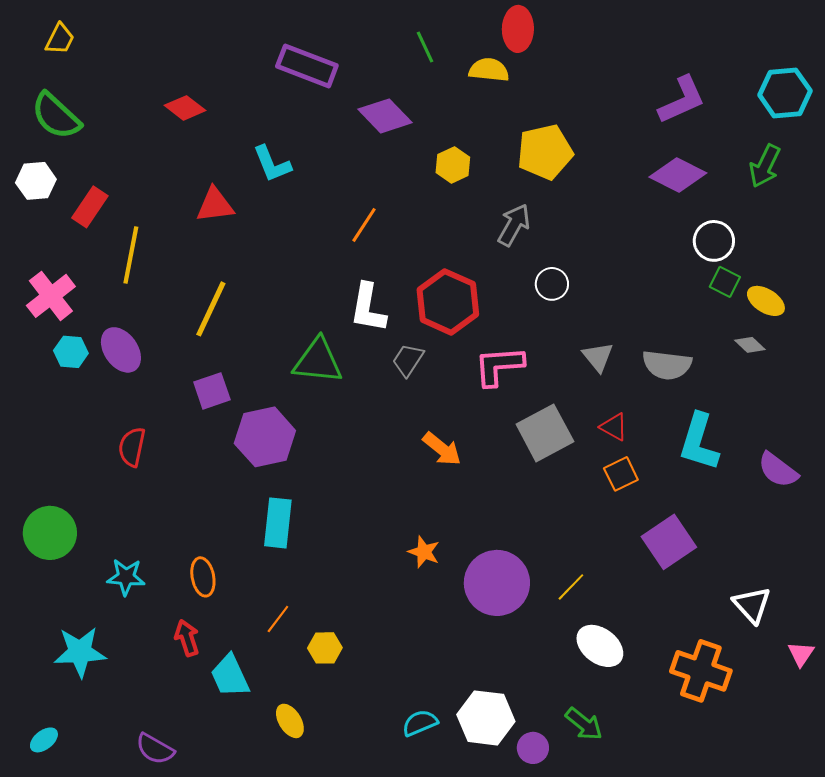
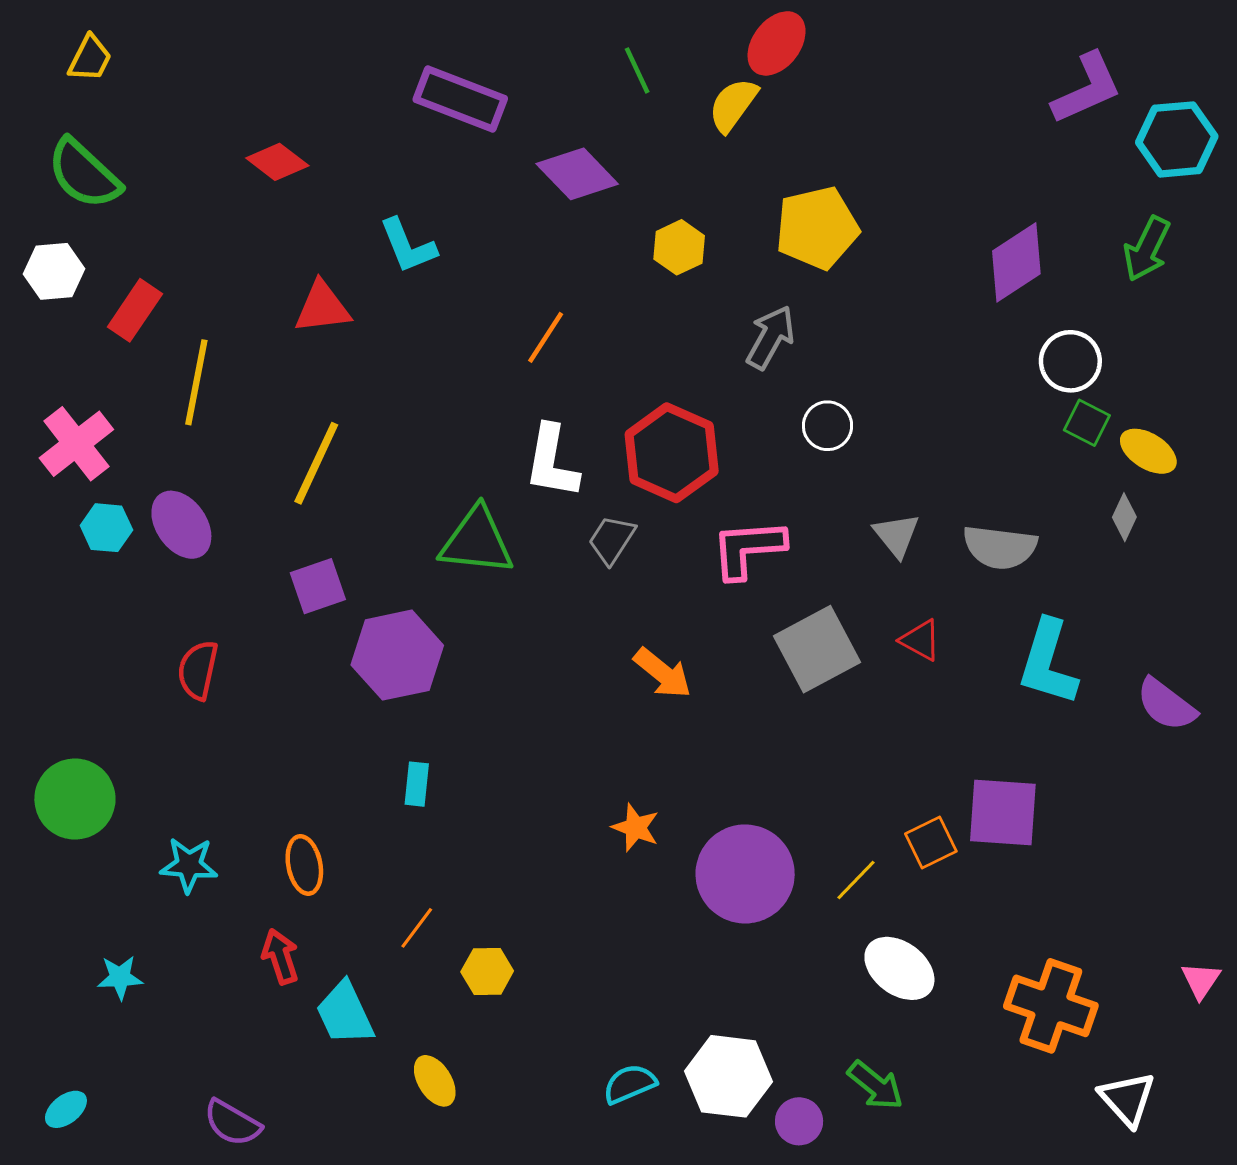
red ellipse: (518, 29) -> (777, 43), turned 36
yellow semicircle: (489, 70) -> (733, 105), turned -60
purple L-shape: (682, 100) -> (1087, 88), moved
purple diamond: (678, 175) -> (1016, 262), turned -60
gray diamond: (750, 345) -> (1124, 517), turned 72
orange square: (621, 474) -> (931, 842), moved
cyan rectangle: (278, 523) -> (417, 784), size x0.6
purple square: (669, 542) -> (1003, 813), turned 38
white triangle: (752, 605) -> (1127, 1099), moved
cyan star: (80, 652) -> (120, 977), size x0.6

